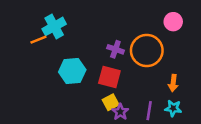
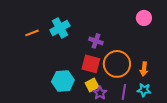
cyan cross: (54, 26) -> (60, 28), moved
orange circle: (147, 51) -> (117, 64), moved
cyan hexagon: (72, 71) -> (63, 81), moved

